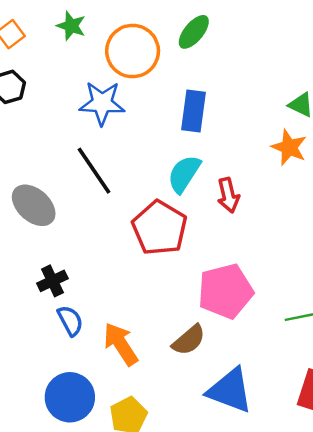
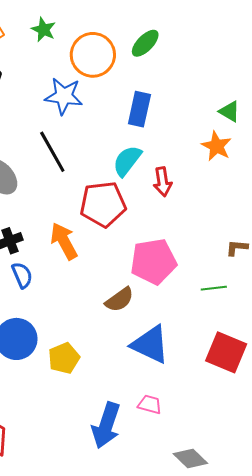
red pentagon: (160, 228) -> (103, 204), turned 30
orange arrow: (121, 344) -> (64, 241), moved

